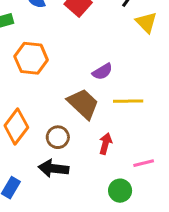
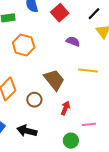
purple semicircle: (102, 72) -> (73, 41), moved, turned -136
yellow line: (128, 101) -> (88, 70), moved
black arrow: (54, 168) -> (27, 131), moved

